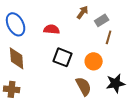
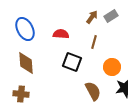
gray rectangle: (102, 20) -> (111, 16), moved
brown line: (109, 37) -> (94, 42), moved
orange circle: (94, 61) -> (112, 67), moved

